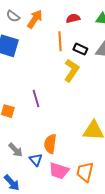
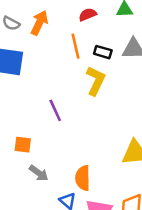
purple line: (36, 98) -> (55, 110), moved
gray arrow: (16, 150) -> (39, 173), moved

